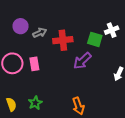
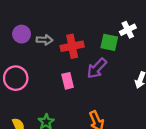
gray arrow: (40, 33) -> (44, 40), turned 32
pink rectangle: (34, 64) -> (68, 81), moved

